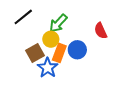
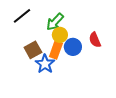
red semicircle: (101, 31) -> (95, 40), moved
yellow circle: (51, 39) -> (60, 35), moved

